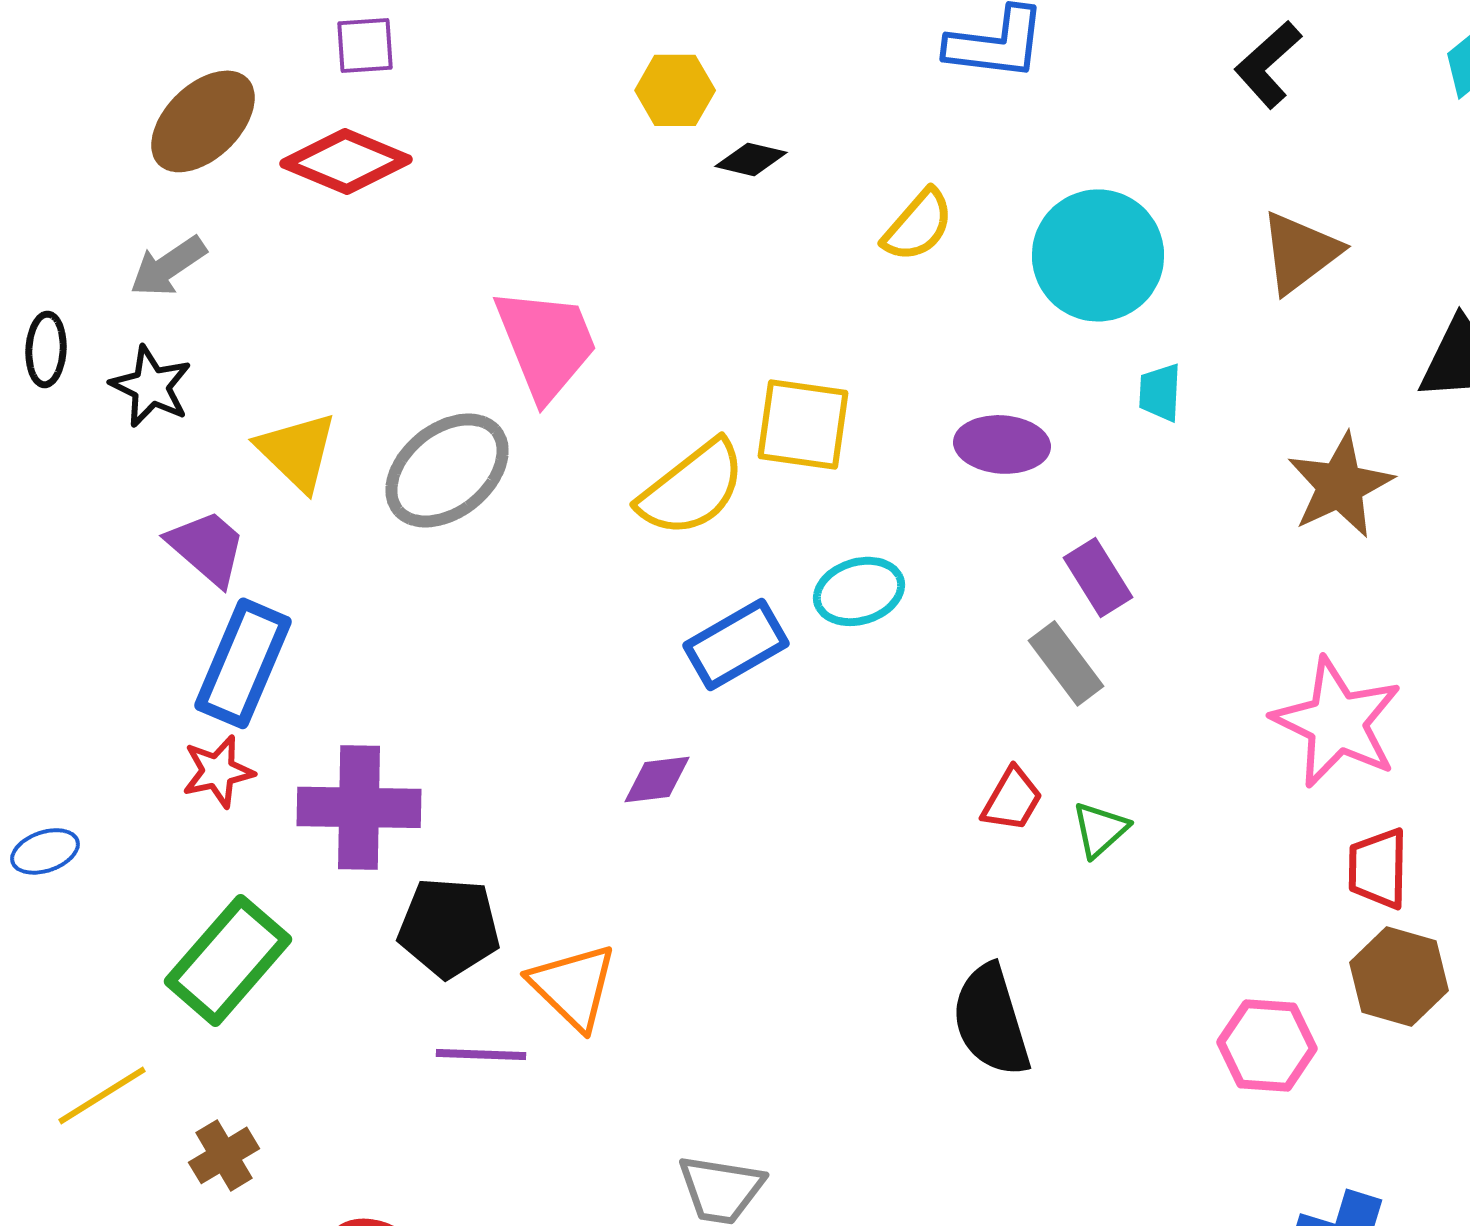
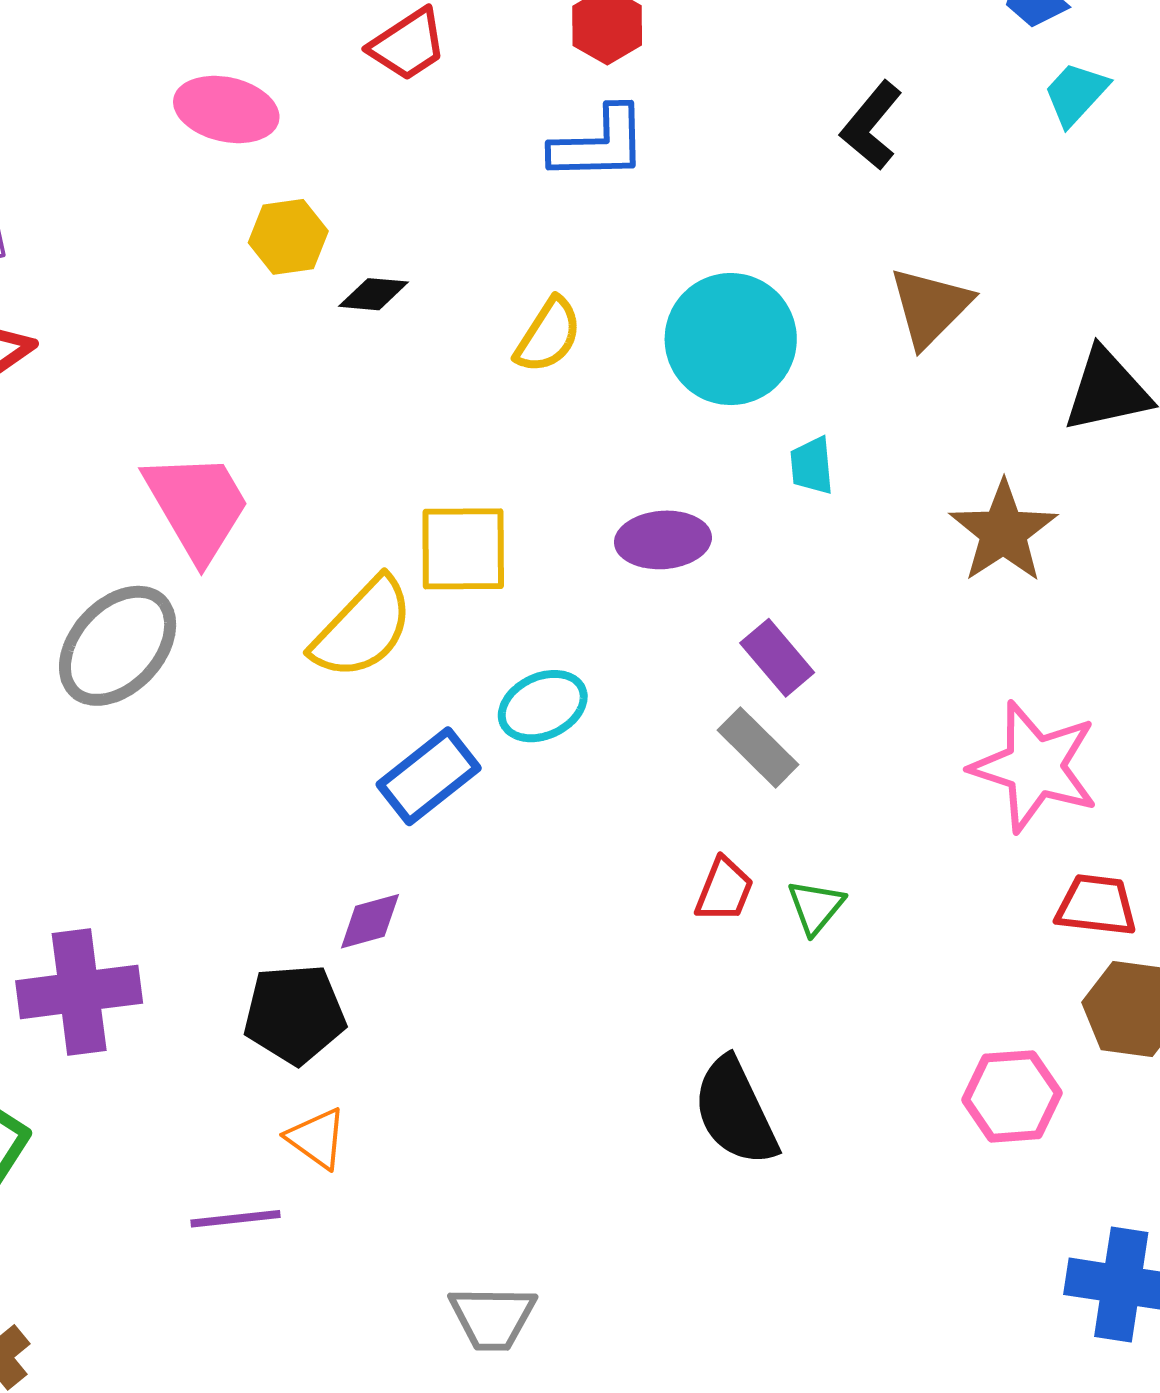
red trapezoid: (1378, 868) -> (1096, 905), turned 104
black pentagon: (449, 927) -> (295, 1014), moved
orange triangle: (573, 986) -> (317, 1138), size x0.7

